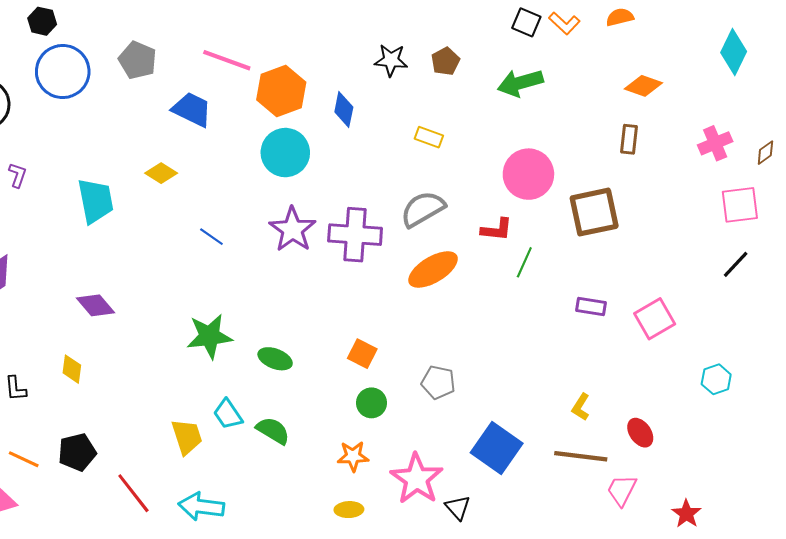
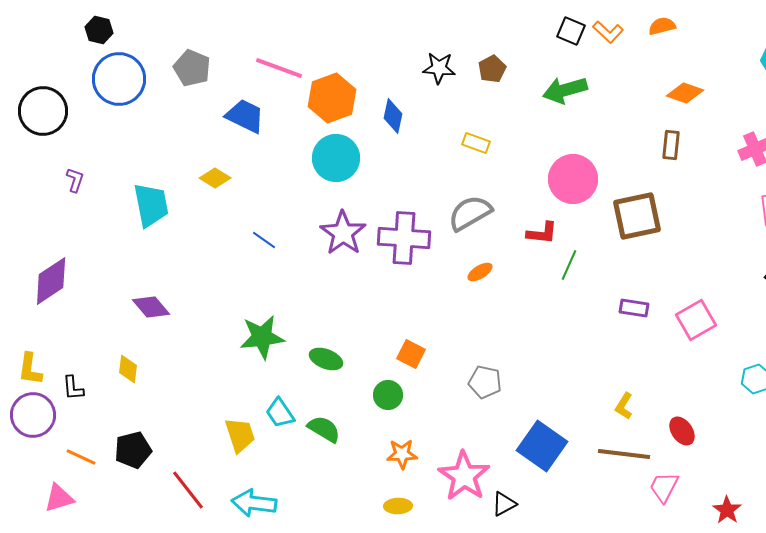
orange ellipse: (433, 270) -> (480, 272), size x0.5
green circle: (371, 403) -> (388, 395), moved
black triangle: (458, 508) -> (504, 504), turned 44

